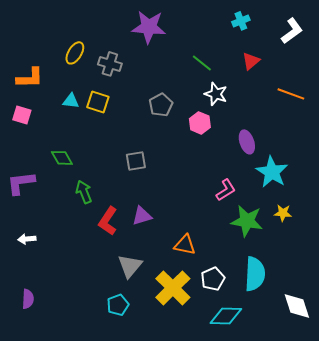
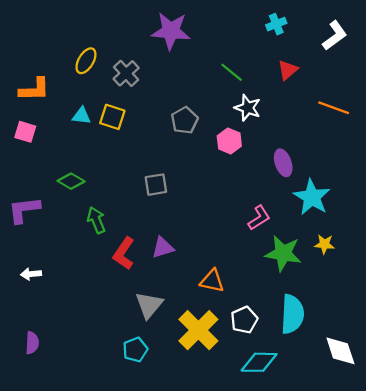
gray cross: (110, 64) -> (126, 73), turned 30
green diamond: (62, 158) -> (71, 181), turned -30

